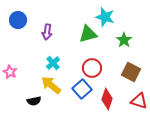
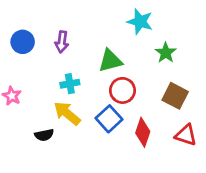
blue circle: (18, 20) -> (23, 42), moved
green triangle: (88, 34) -> (110, 61), moved
cyan cross: (53, 63) -> (70, 84), turned 32

